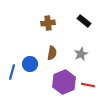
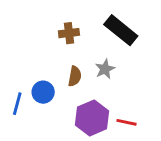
black rectangle: (84, 21) -> (121, 30), size x1.6
gray star: (81, 54) -> (105, 69), moved

